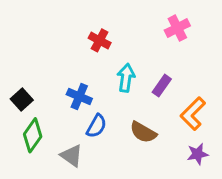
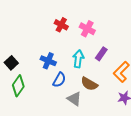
pink cross: (177, 28) -> (87, 29), moved, turned -35
cyan arrow: (126, 78) -> (78, 59), moved
gray triangle: (72, 156) -> (74, 99), moved

